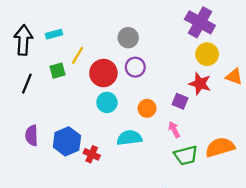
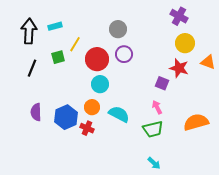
purple cross: (200, 22) -> (179, 16), size x0.7
orange circle: (147, 108) -> (92, 107), moved
cyan semicircle: (129, 138) -> (119, 114), turned 35
green trapezoid: (186, 155) -> (153, 129), moved

